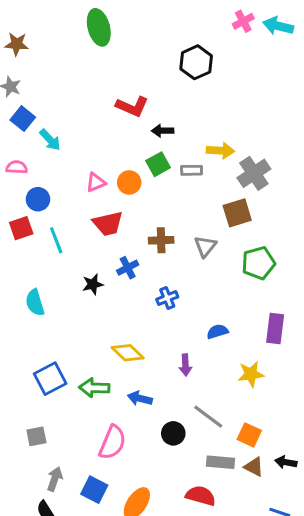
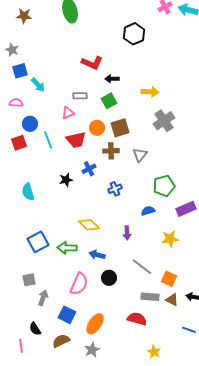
brown star: (17, 44) -> (24, 16), moved
blue square: (23, 119) -> (20, 71), turned 35
gray rectangle: (192, 170) -> (80, 96), moved
gray cross: (254, 173) -> (164, 121), moved
orange circle: (129, 182) -> (97, 128), moved
brown square: (237, 213) -> (120, 128), moved
cyan line: (56, 240) -> (48, 140), moved
green pentagon: (258, 263) -> (164, 186), moved
purple rectangle: (275, 328) -> (186, 209), turned 60
black circle: (173, 433) -> (109, 278), moved
gray arrow: (55, 479) -> (43, 298), moved

